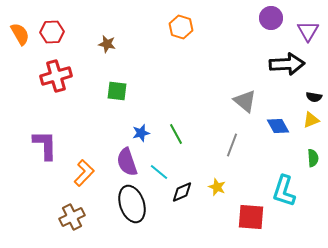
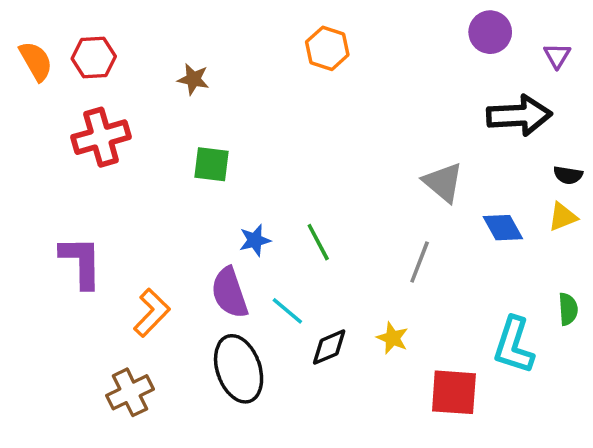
purple triangle: (308, 31) -> (557, 56), size x0.7
green semicircle: (313, 158) -> (568, 309), moved

